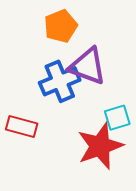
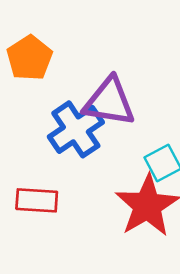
orange pentagon: (61, 26) -> (30, 58), moved

